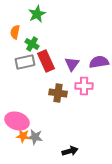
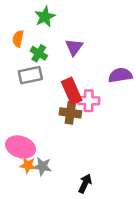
red rectangle: (46, 61) -> (72, 91), moved
purple triangle: (72, 64) -> (74, 47), moved
pink cross: (84, 86) -> (89, 101), moved
black arrow: (70, 151) -> (85, 183), turned -49

